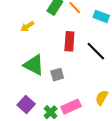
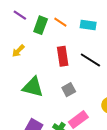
gray square: (57, 75) -> (69, 90), moved

